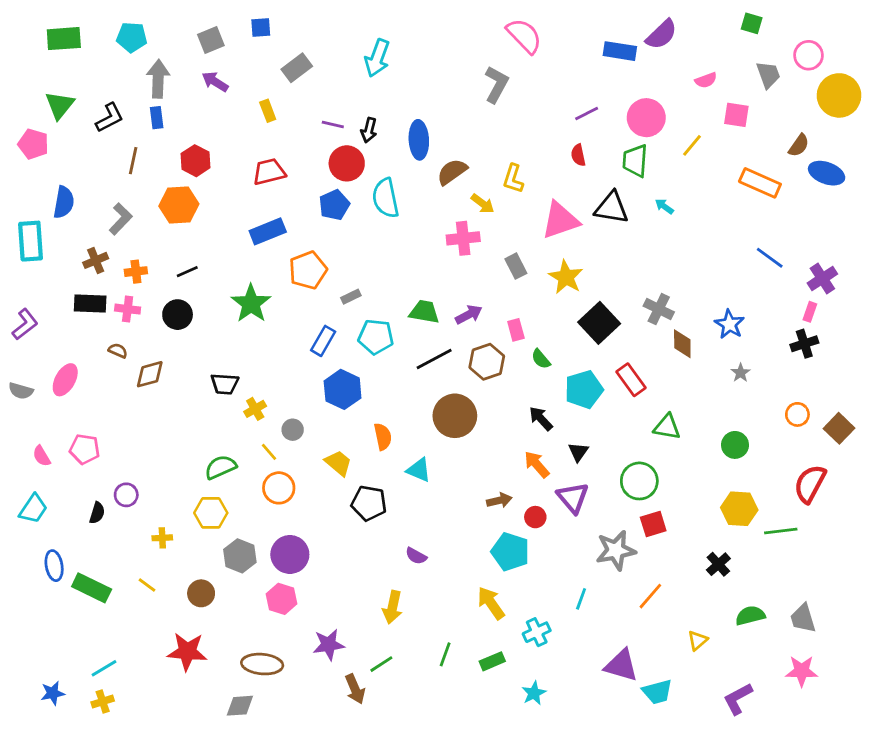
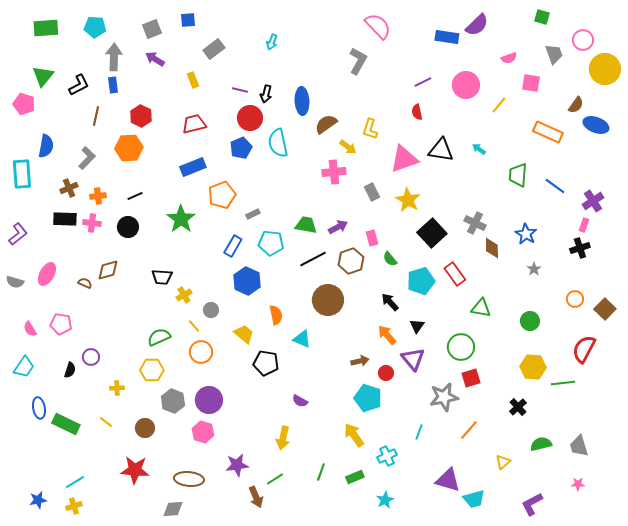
cyan arrow: (377, 58) -> (272, 42), size x0.6
green trapezoid: (635, 161) -> (518, 175), moved
brown semicircle: (118, 351) -> (85, 283), moved
pink star: (802, 671) -> (578, 484), size x0.6

